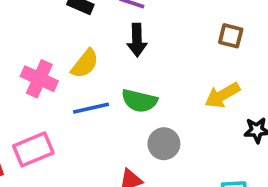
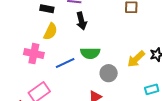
yellow semicircle: (85, 64) -> (50, 31), moved
yellow arrow: (222, 95) -> (136, 59), moved

